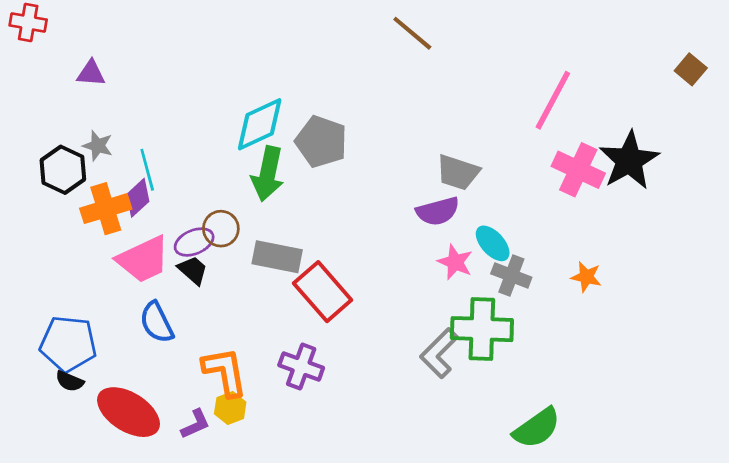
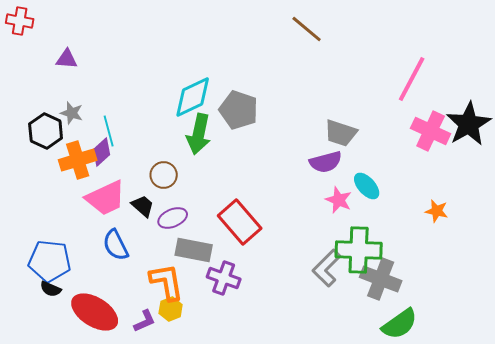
purple ellipse: (194, 242) -> (173, 218), moved
gray rectangle: (277, 257) -> (194, 250), moved
gray cross: (511, 275) -> (381, 279), moved, size x1.4

